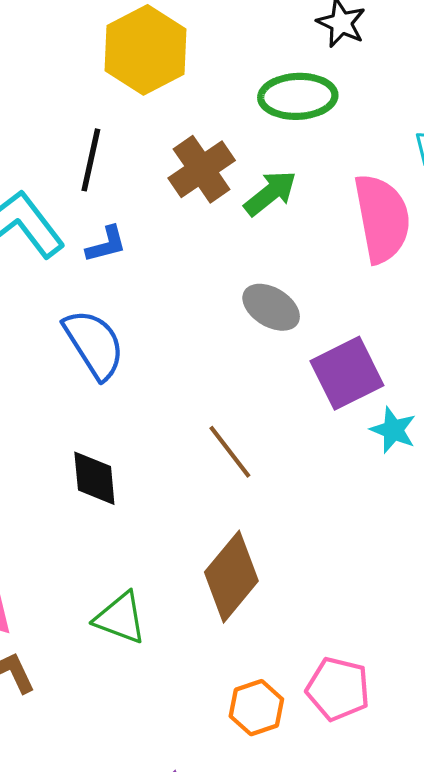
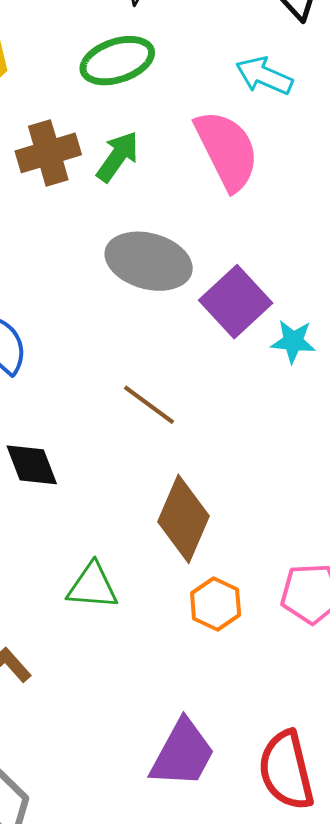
brown cross: (202, 169) -> (48, 153), turned 34
gray ellipse: (271, 307) -> (149, 261), size x1.5
orange hexagon: (256, 708) -> (216, 604), moved

